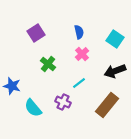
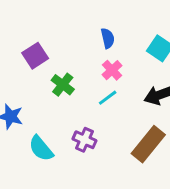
purple square: (36, 33) -> (35, 56), moved
cyan line: (79, 83) -> (108, 98), moved

